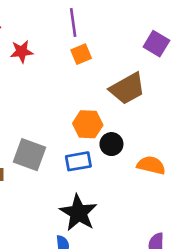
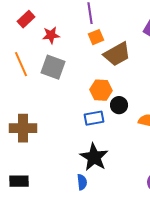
brown trapezoid: (127, 89) -> (117, 54), moved
gray square: (30, 155) -> (53, 67), moved

